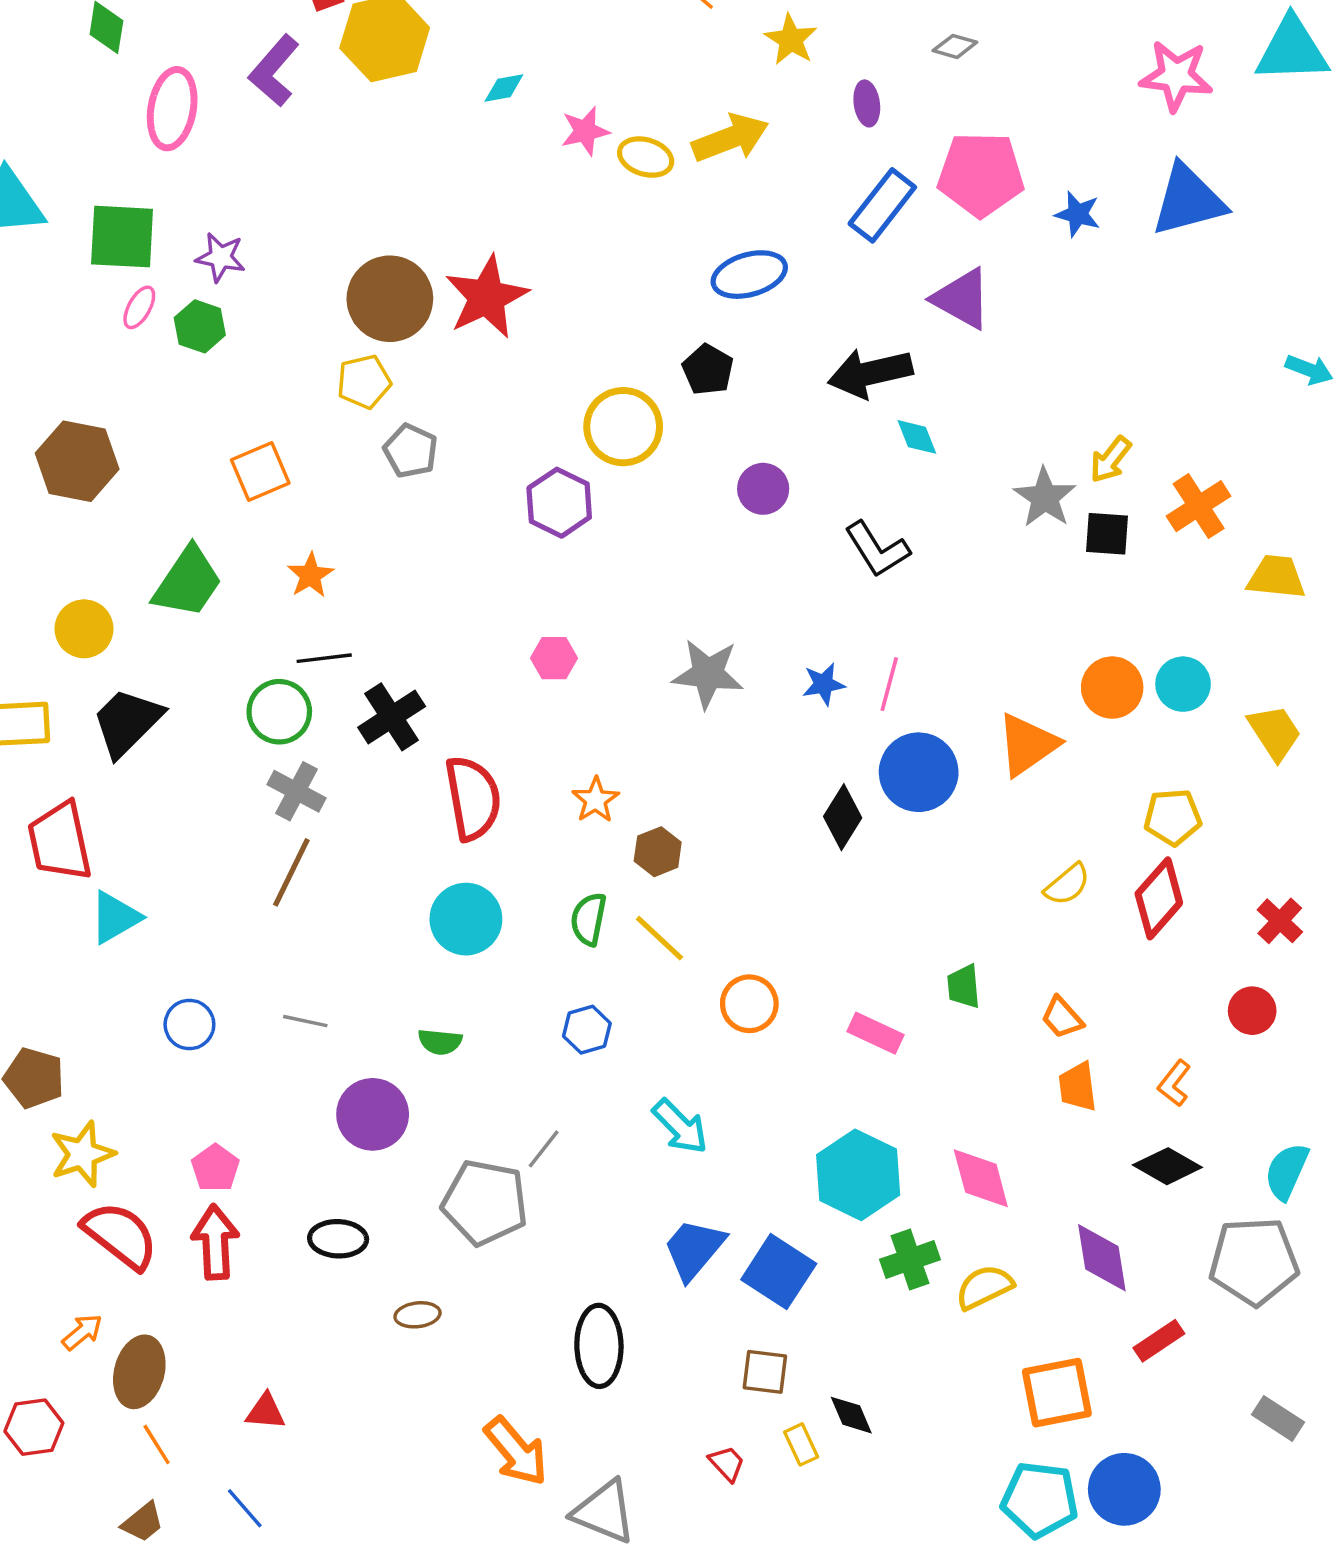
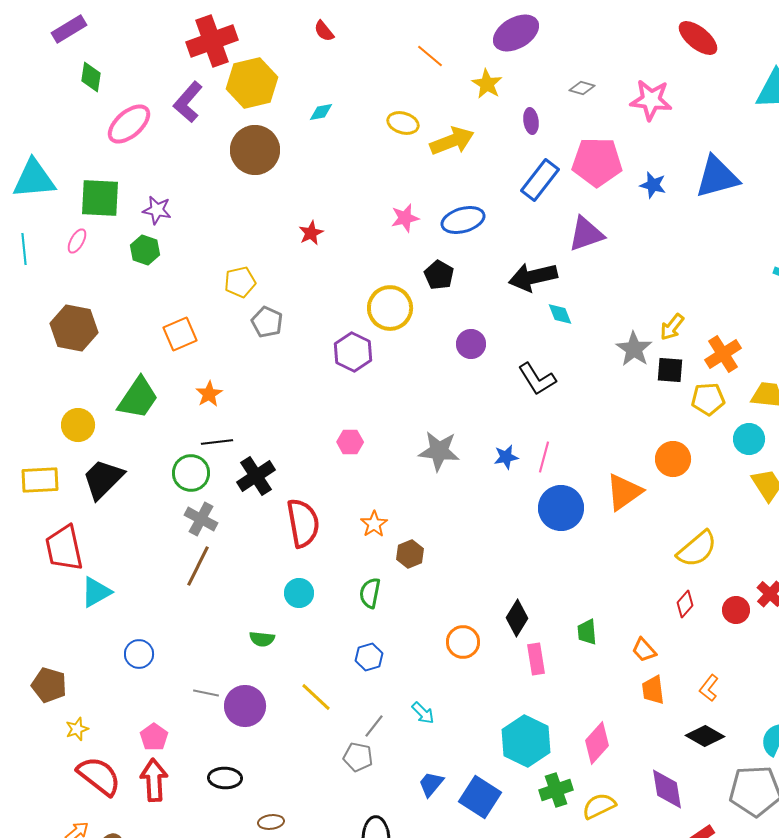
pink star: (1176, 76) -> (651, 100), moved
pink ellipse: (172, 109) -> (129, 124), turned 39
pink star: (585, 131) -> (405, 218), moved
yellow ellipse: (646, 157) -> (403, 123), moved
red star: (487, 297) -> (311, 233), size x0.5
brown circle: (390, 299) -> (255, 150), moved
purple triangle: (962, 299) -> (586, 234), turned -48
pink ellipse: (139, 307) -> (77, 241), moved
cyan circle: (1183, 684) -> (749, 439), moved
black diamond: (843, 817) -> (517, 618), moved
yellow pentagon: (1173, 817) -> (708, 399), moved
yellow semicircle: (1067, 885) -> (697, 549), moved, size x1.5
red diamond: (1159, 898) -> (685, 604), moved, size x0.6
cyan circle: (466, 919) -> (299, 593), size x0.7
yellow line: (659, 938) -> (316, 697), moved
red circle: (1252, 1011) -> (736, 610), moved
gray line: (305, 1021) -> (206, 693), moved
pink rectangle: (875, 1033) -> (536, 659), turned 56
green semicircle: (440, 1042) -> (262, 639), moved
cyan arrow: (680, 1126) -> (423, 713), size x0.7
gray line: (544, 1149) -> (374, 726), moved
yellow star: (82, 1154) -> (77, 729), size x0.6
pink diamond: (981, 1178) -> (597, 743), turned 57
gray pentagon: (485, 1202) -> (358, 757), moved, size x0.6
blue trapezoid: (694, 1249) -> (431, 784), size x0.7

